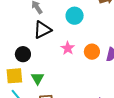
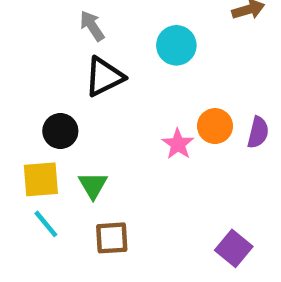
pink star: (68, 48) -> (178, 144), moved

